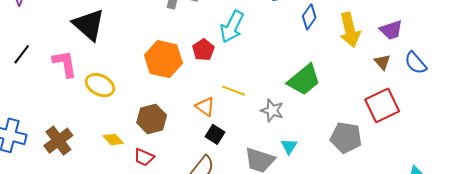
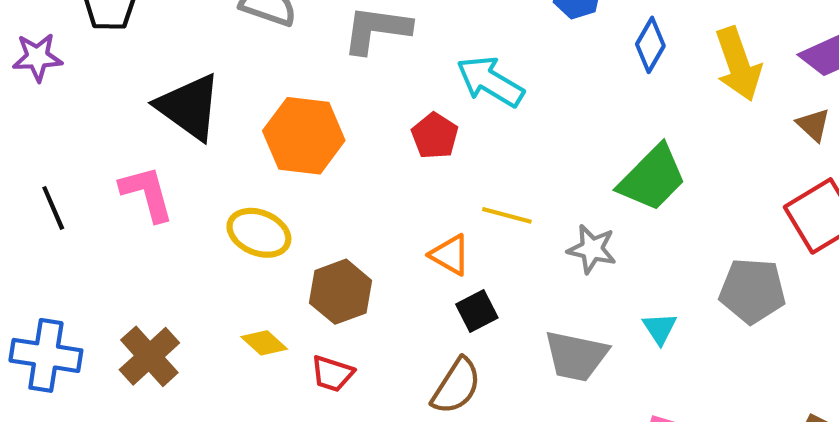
cyan arrow: (232, 27) -> (490, 81), turned 100
black line: (22, 54) -> (53, 208), moved, turned -55
orange hexagon: (163, 59) -> (304, 136), moved
yellow ellipse: (100, 85) -> (259, 233), moved
black square: (215, 134) -> (477, 311), turned 36
cyan triangle: (289, 146) -> (660, 328), moved

